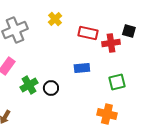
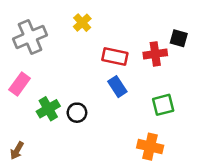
red rectangle: (88, 33) -> (115, 57), moved
blue rectangle: (82, 68) -> (117, 87), turned 63

